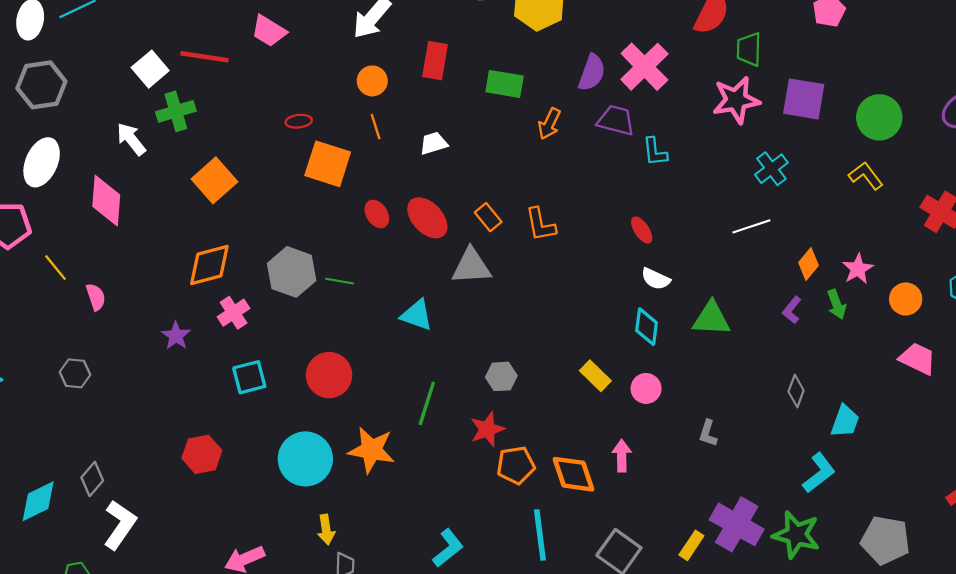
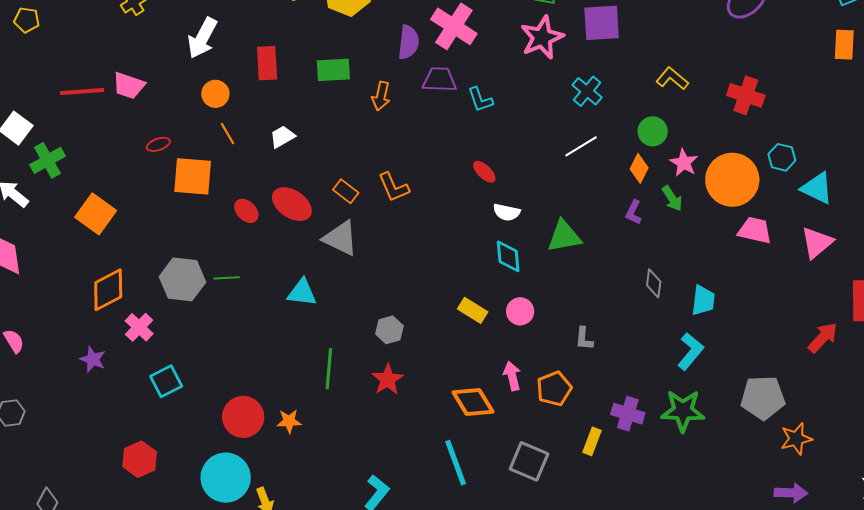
pink trapezoid: (269, 31) -> (129, 86), moved
red line: (204, 57) -> (82, 92), moved
green circle: (879, 117) -> (653, 131), moved, size x0.7
gray triangle: (471, 266) -> (341, 238), turned 42
orange circle: (906, 299) -> (732, 180), size x1.8
red circle: (329, 375) -> (243, 417), moved
orange star: (371, 450) -> (289, 421), size x0.6
cyan circle: (305, 459) -> (226, 478), moved
orange pentagon: (516, 465) -> (554, 389), moved
purple cross: (737, 524) -> (628, 414), size x0.7

